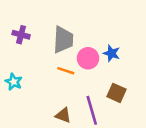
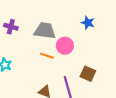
gray trapezoid: (63, 40) -> (45, 31), turned -85
blue star: (112, 53) -> (88, 23), moved

